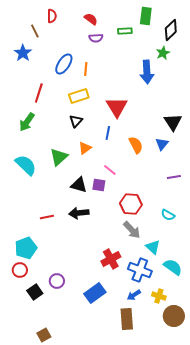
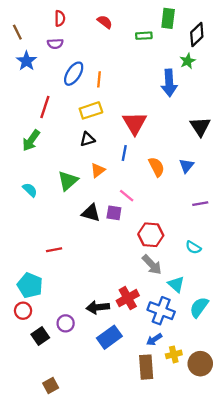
brown line: (35, 31) -> (17, 32), moved
purple semicircle: (96, 38) -> (55, 44), moved
black triangle: (76, 121) -> (87, 139), turned 32
black triangle: (173, 122) -> (200, 127), moved
cyan semicircle: (26, 165) -> (30, 190), size x0.6
black arrow: (79, 213) -> (98, 307), moved
cyan pentagon: (26, 248) -> (30, 285), turned -30
cyan semicircle: (173, 267) -> (199, 307), turned -90
yellow cross: (159, 296) -> (174, 354), moved, turned -32

